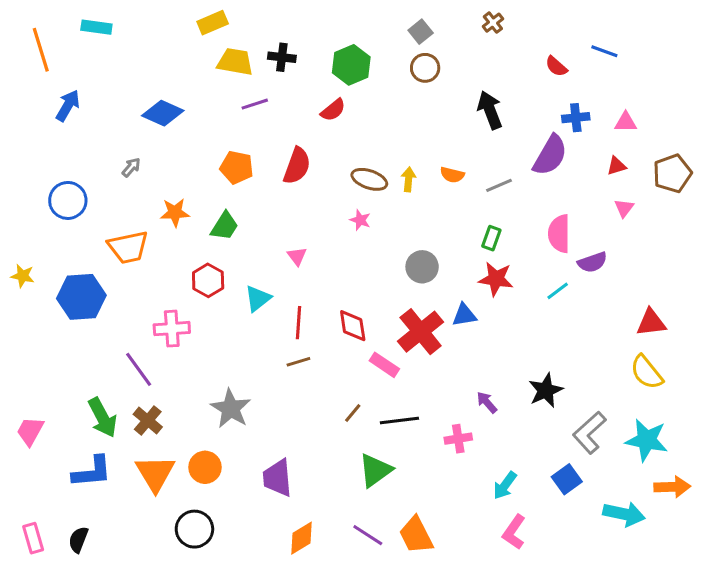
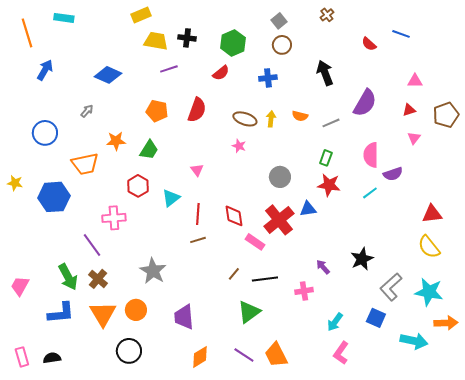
blue cross: (576, 118) -> (268, 78), moved
blue square: (567, 479) -> (376, 318), turned -30
black semicircle: (78, 540) -> (52, 358), turned 60

